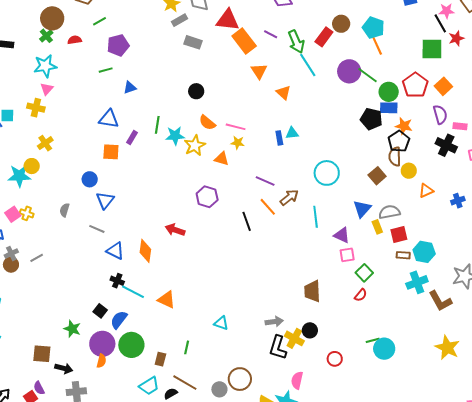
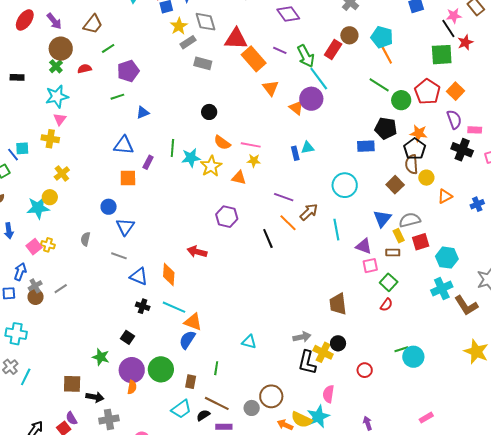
purple circle: (349, 71) -> (311, 99), moved
blue rectangle: (389, 108) -> (366, 146), moved
brown rectangle: (403, 255) -> (393, 253), moved
cyan line: (133, 292) -> (174, 307), moved
blue semicircle: (119, 320) -> (187, 340), moved

